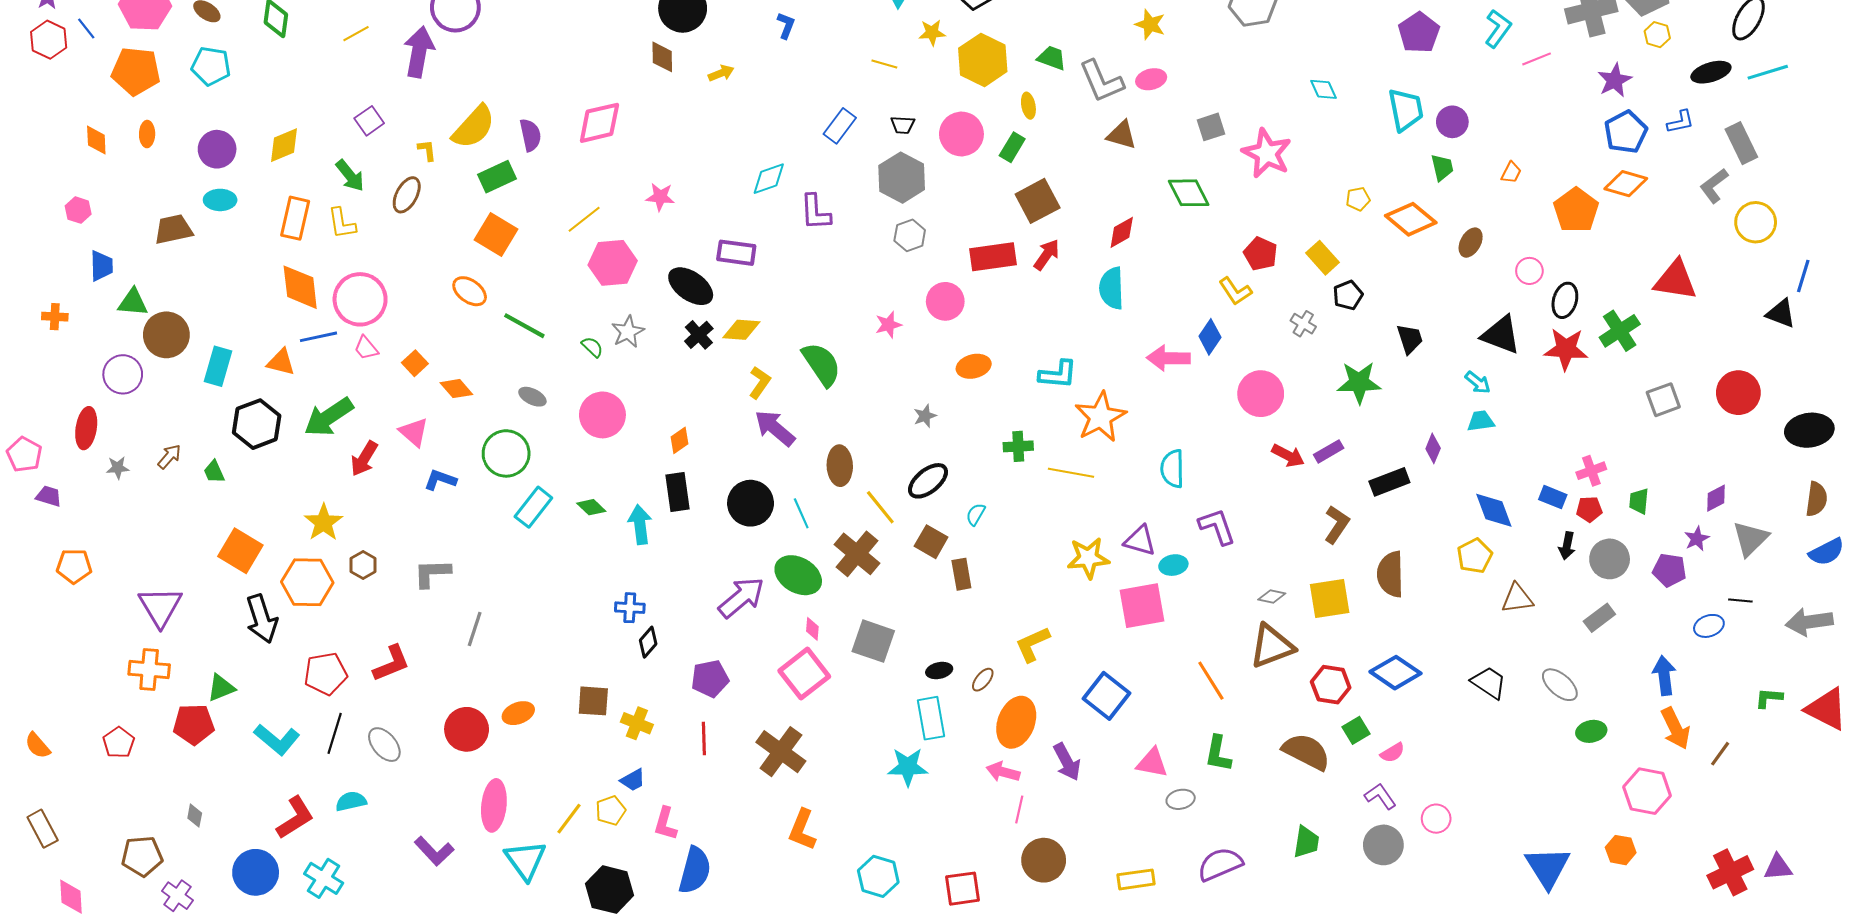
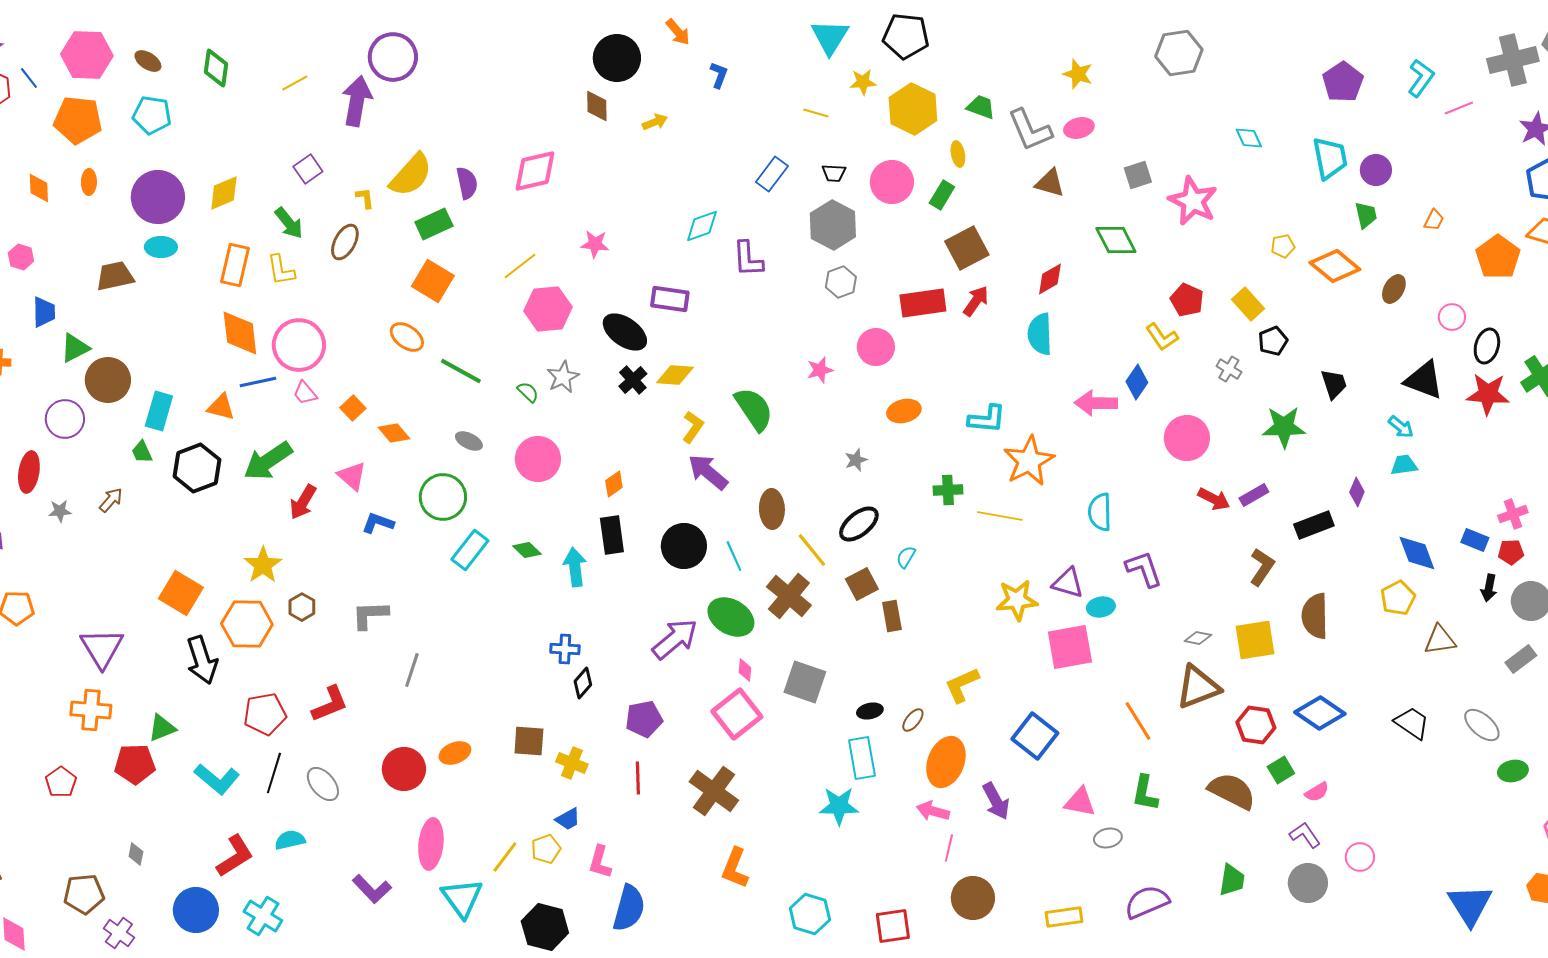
purple circle: (217, 149) -> (158, 197), size x1.4
green triangle: (133, 302) -> (75, 348), turned -32
green trapezoid: (214, 472) -> (142, 452), moved
brown square: (931, 542) -> (862, 584), turned 32

